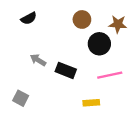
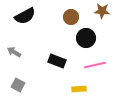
black semicircle: (29, 18) -> (25, 16), size x1.5
brown star: (118, 24) -> (102, 11), moved
gray arrow: (38, 60) -> (14, 52), moved

